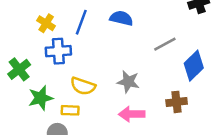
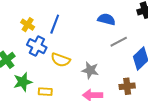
blue semicircle: (121, 18) -> (106, 19), moved
blue cross: (58, 51) -> (37, 46), turned 30
yellow semicircle: (83, 86) -> (61, 60), moved

